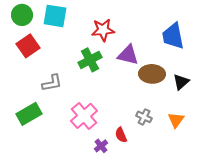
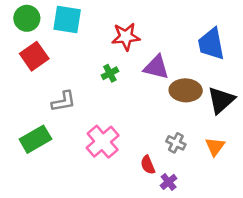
green cross: (90, 60) -> (110, 73), size x0.6
black triangle: (181, 82) -> (221, 100), size x1.4
purple cross: (101, 146) -> (169, 182), moved

